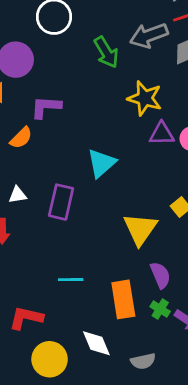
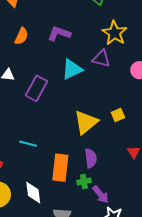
purple L-shape: (46, 107) -> (59, 34), moved
purple triangle: (162, 134) -> (101, 59), moved
orange semicircle: (21, 138) -> (21, 36), turned -36
green cross: (160, 309) -> (84, 181), turned 32

